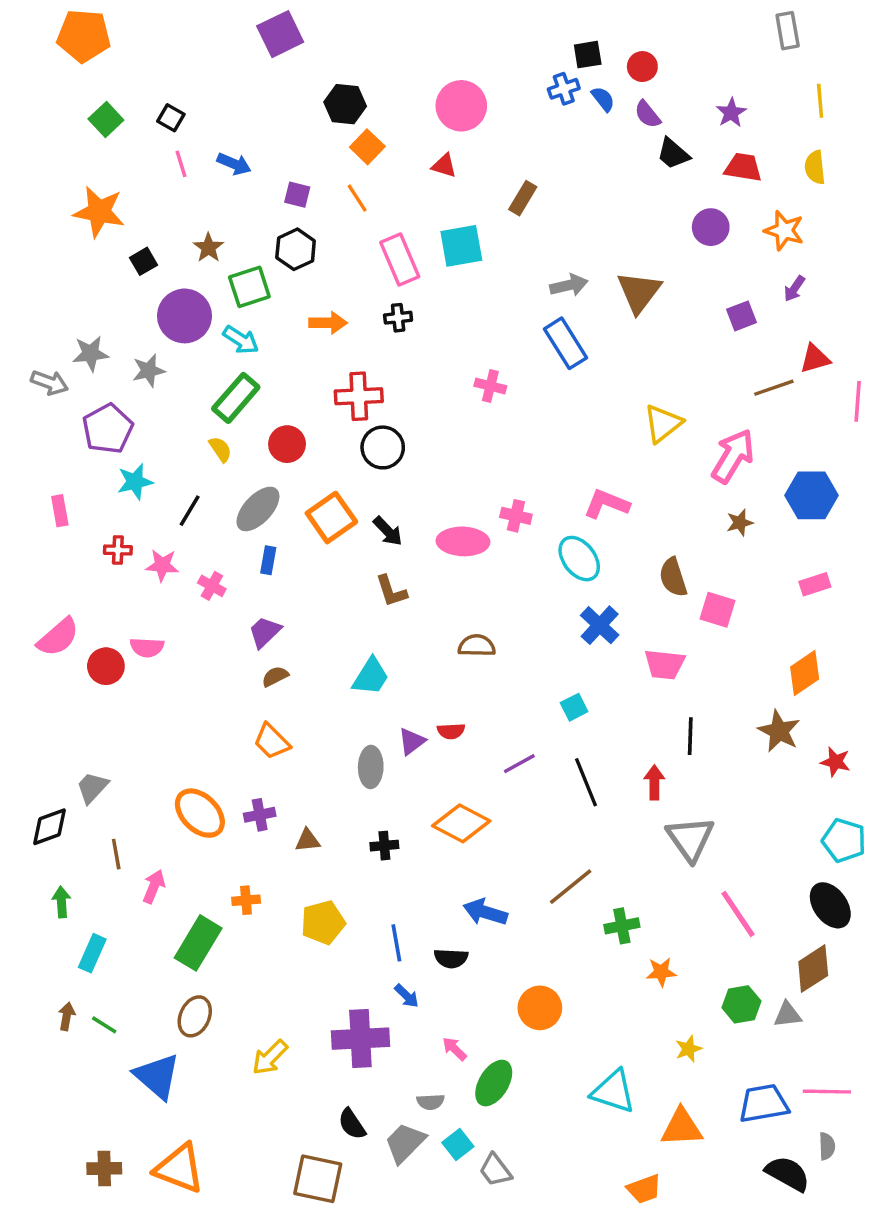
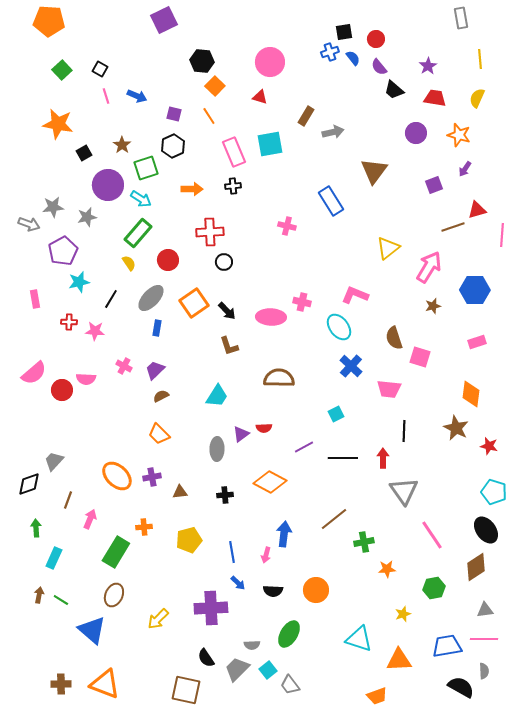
yellow semicircle: (815, 167) -> (477, 98), turned 30
gray arrow: (569, 285) -> (333, 132), moved
black circle: (383, 447) -> (224, 262), size x0.7
pink cross: (212, 586) -> (124, 366), moved
brown semicircle: (477, 646) -> (279, 378), size x1.4
orange diamond: (805, 673) -> (471, 394), turned -48
black line: (586, 782) -> (343, 458), turned -68
brown line: (116, 854) -> (68, 500), turned 30
blue arrow: (485, 912) -> (284, 534), turned 80
black semicircle: (451, 958) -> (273, 591), moved
gray triangle: (788, 1015) -> (485, 610), moved
pink arrow: (454, 1049) -> (266, 555), moved, turned -119

